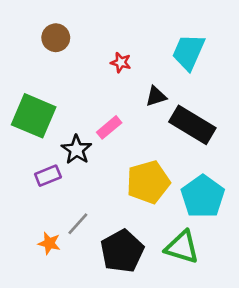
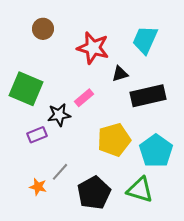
red star: (121, 62) -> (93, 48), size x2.0
black rectangle: (192, 125) -> (148, 96), turned -44
black star: (77, 150) -> (59, 115), turned 30

